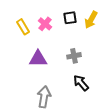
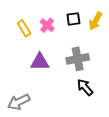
gray cross: (74, 56) -> (78, 59), size x1.5
gray arrow: (44, 97) -> (19, 102), moved, turned -125

